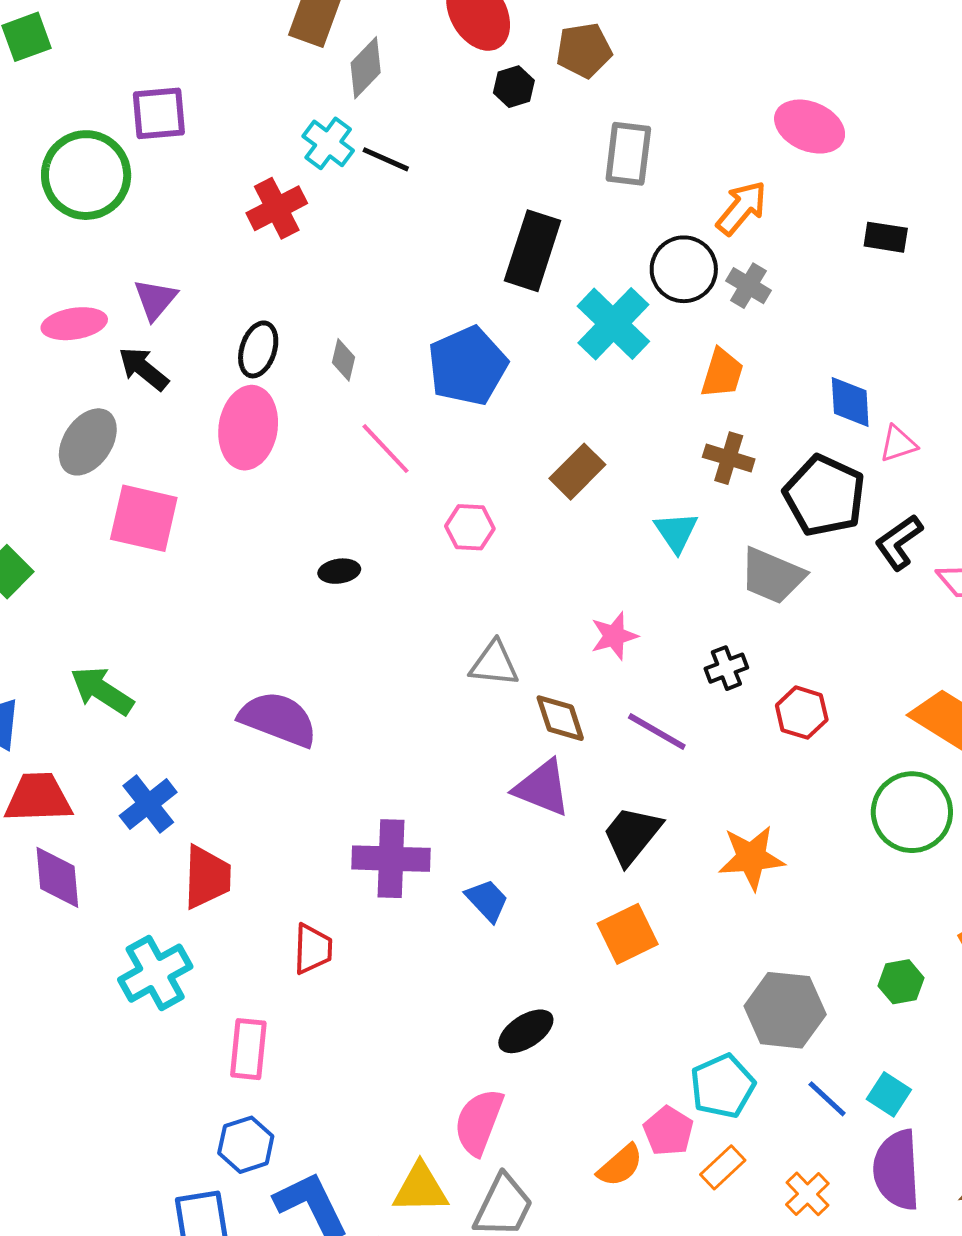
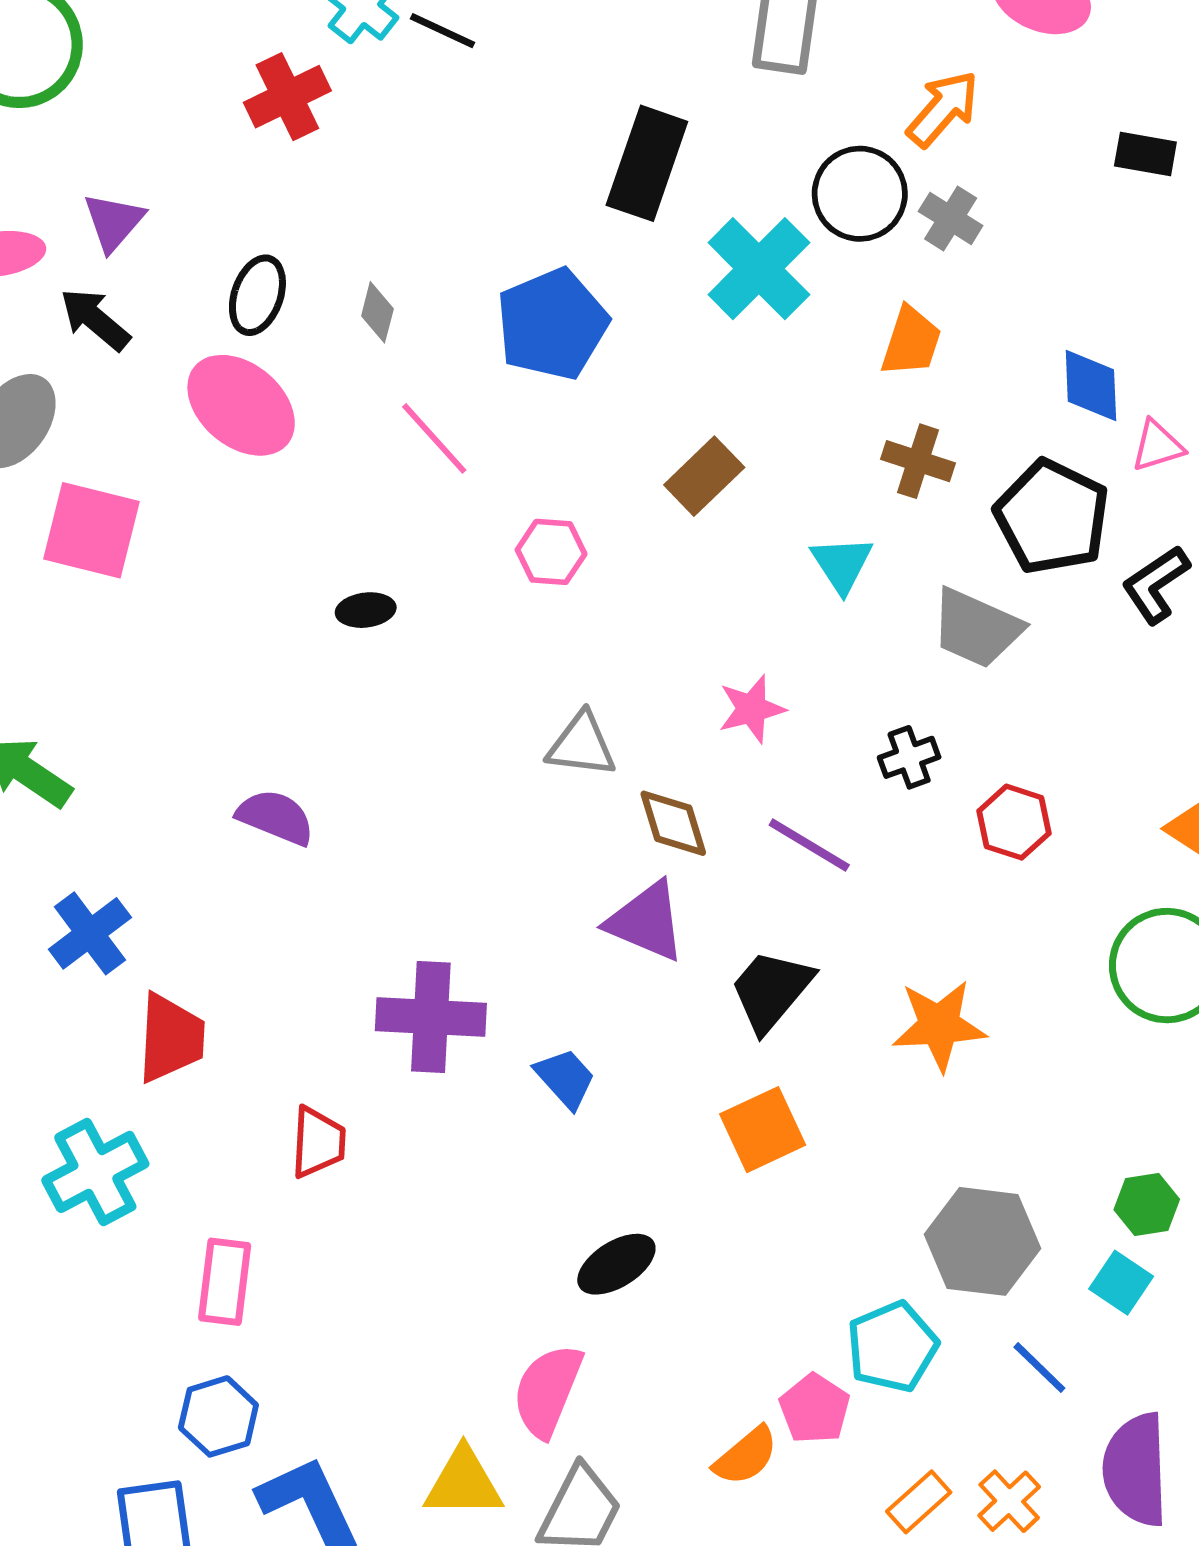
pink ellipse: (248, 428) -> (241, 405), turned -60
purple semicircle: (278, 719) -> (276, 817), size x0.7
cyan square: (889, 1094) -> (1121, 1283), moved
orange rectangle: (723, 1167) -> (919, 1502), moved

